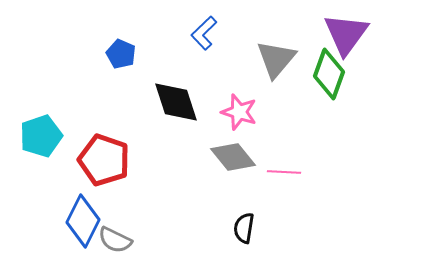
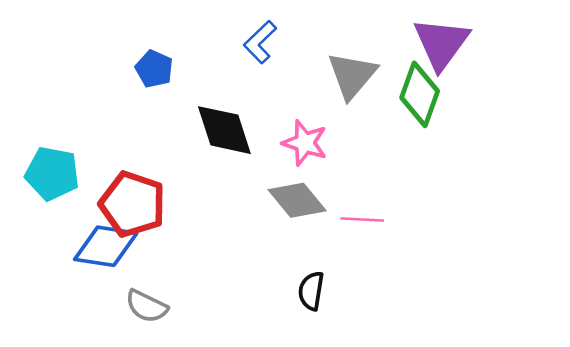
cyan pentagon: (41, 136) -> (52, 174), turned 30
blue diamond: (83, 221) -> (106, 246), moved, turned 72

